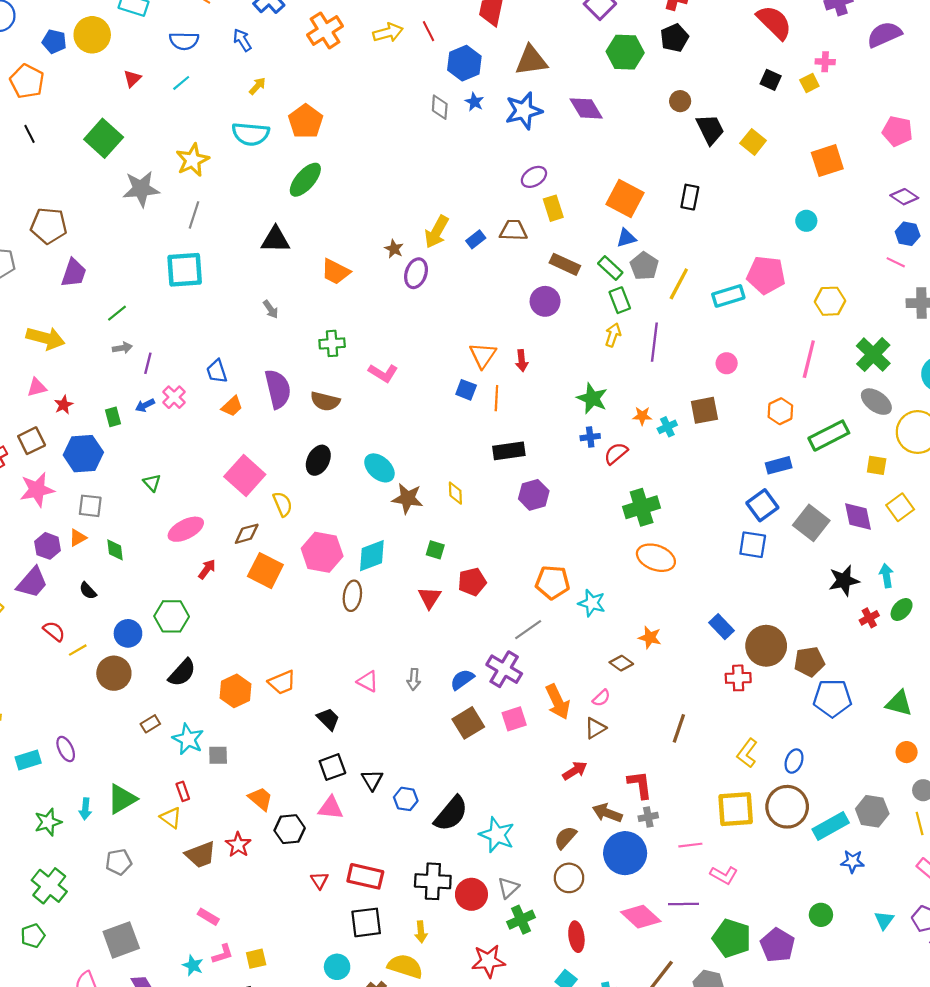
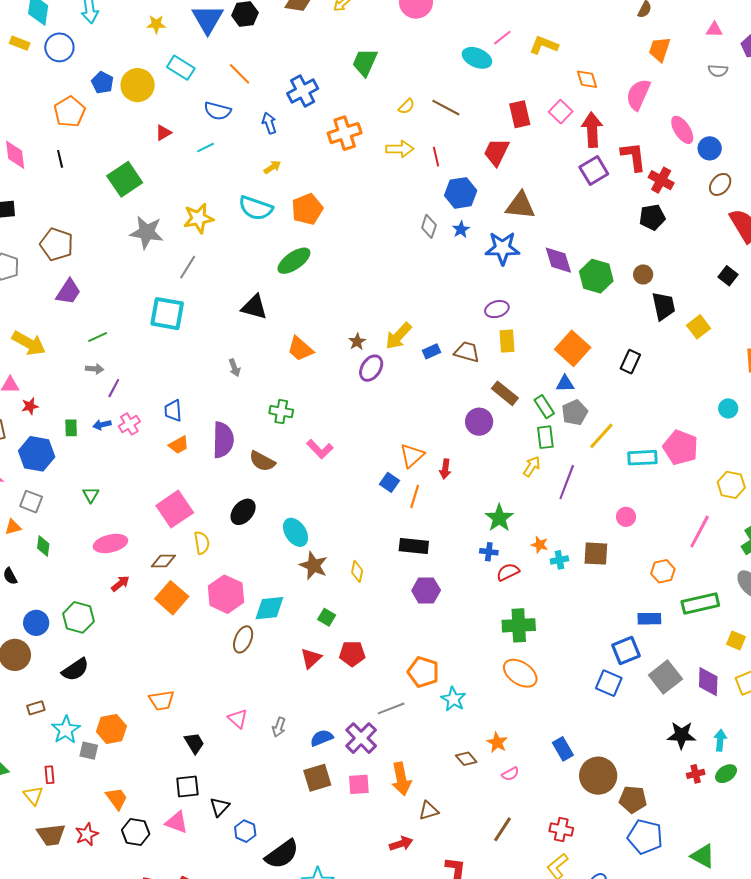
green hexagon: (625, 52) -> (596, 276), moved
red cross: (738, 678) -> (561, 830), moved
orange hexagon: (235, 691) -> (111, 729), moved
pink semicircle: (601, 698) -> (510, 774), moved

